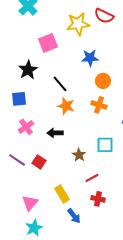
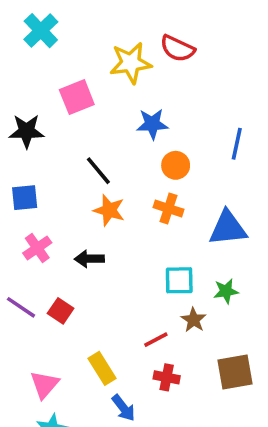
black star: (28, 70) -> (26, 131), moved, turned 30
brown star: (79, 155) -> (194, 320), moved

